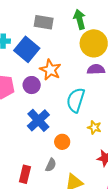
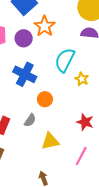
blue cross: (38, 120) -> (25, 74), turned -30
yellow star: (94, 127) -> (82, 79), moved

